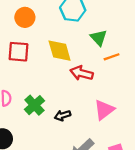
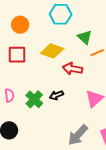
yellow diamond: (60, 51) -> (52, 51), turned -50
black arrow: (63, 115) -> (56, 95), moved

